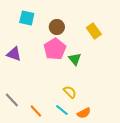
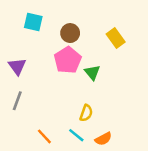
purple triangle: (14, 54) -> (17, 66), turned 35
yellow semicircle: (70, 92) -> (86, 113), turned 64
gray line: (12, 100) -> (17, 101), moved, turned 63

